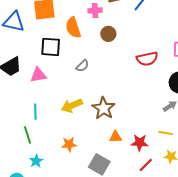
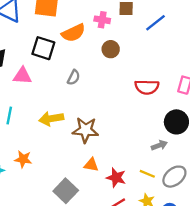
orange semicircle: (73, 28) -> (73, 33), turned -110
gray semicircle: (82, 66) -> (74, 77), turned -32
brown star: (104, 108) -> (85, 130), turned 30
orange star: (69, 144) -> (23, 159), moved

